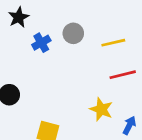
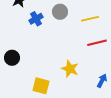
yellow star: (101, 109) -> (70, 69), moved

